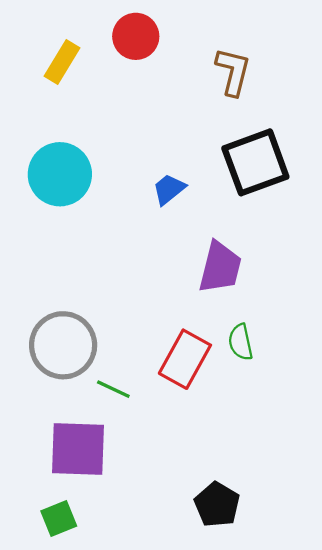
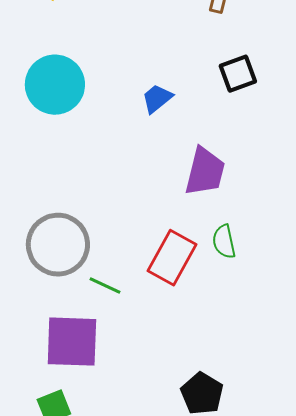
black square: (255, 162) -> (238, 74), size x0.6

